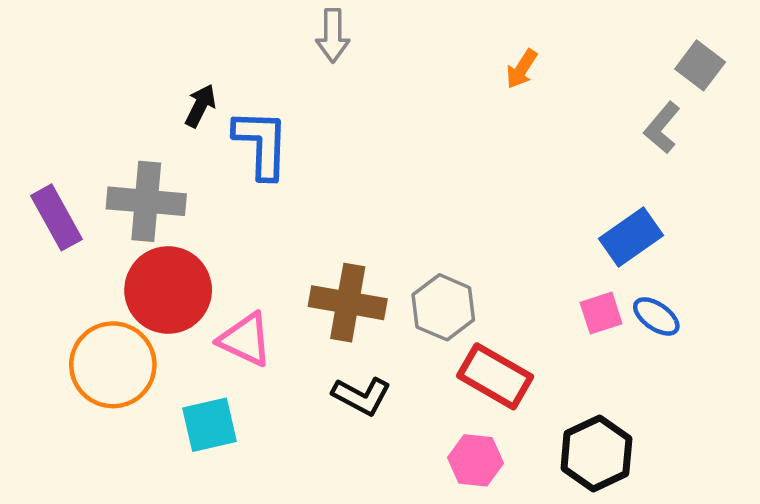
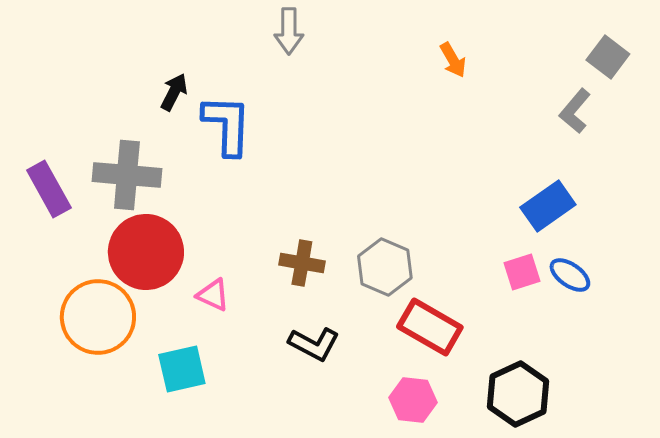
orange arrow: (522, 69) -> (453, 60), turned -63
brown cross: (348, 303) -> (302, 263), size x0.7
pink triangle: (245, 340) -> (213, 295), size x0.7

